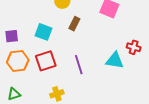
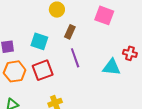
purple line: (79, 65) -> (75, 58), moved

